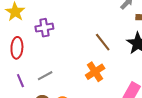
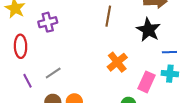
brown line: (103, 42) -> (108, 16), moved, turned 54
orange cross: (95, 72) -> (117, 62), moved

